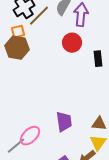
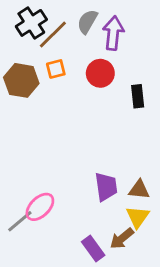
orange square: (18, 32) -> (56, 69), moved
purple trapezoid: (64, 122) -> (106, 187), moved

